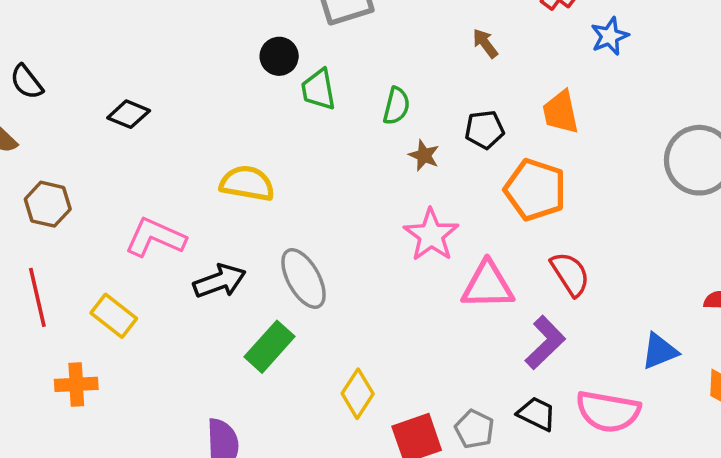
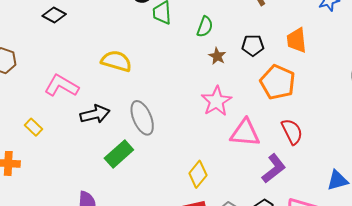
yellow rectangle: (114, 316) -> (34, 127), size x0.7
yellow diamond: (358, 394) -> (198, 174), moved

